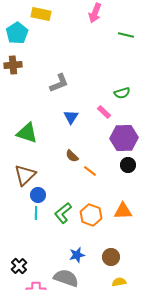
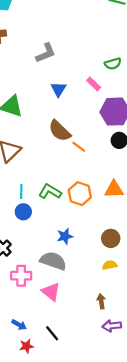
brown semicircle: (72, 156) -> (60, 131), size x1.6
blue circle: (38, 195) -> (23, 212), moved
green L-shape: (63, 213) -> (50, 192), turned 70
brown circle: (111, 257) -> (111, 238), moved

